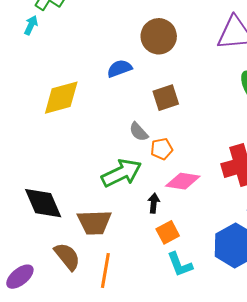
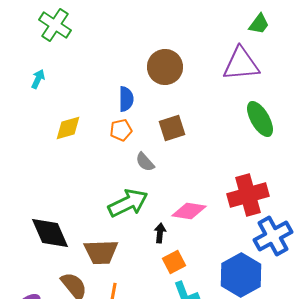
cyan arrow: (31, 25) -> (38, 79), moved
blue semicircle: (119, 68) -> (126, 99), turned 110
yellow diamond: (61, 98) -> (68, 128), size x0.7
orange pentagon: (162, 149) -> (121, 130), moved

